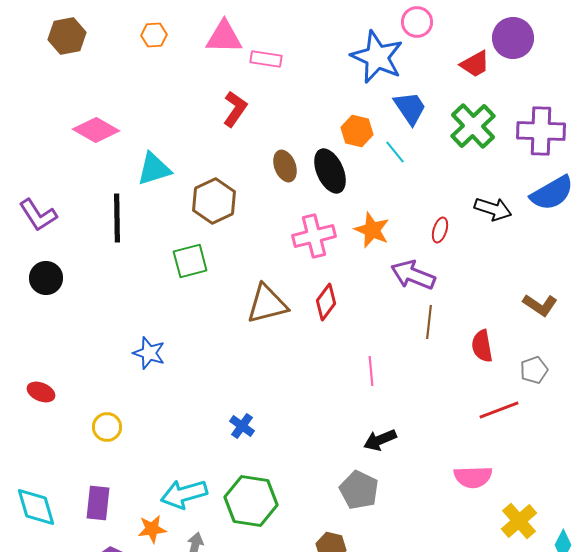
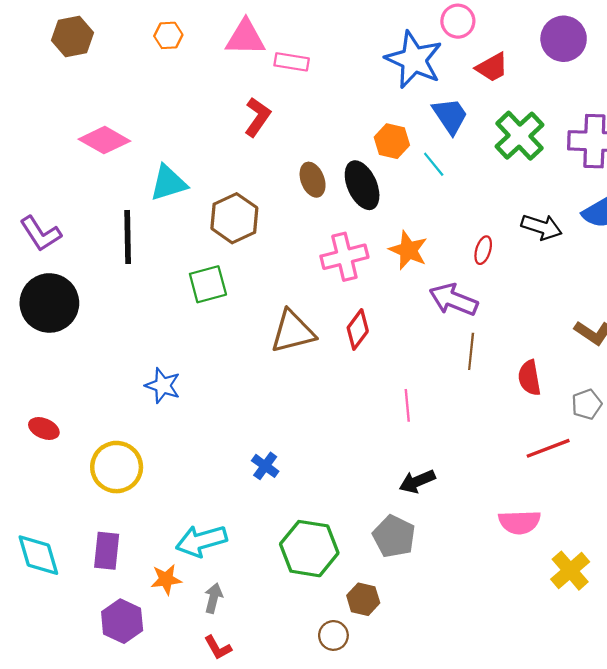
red trapezoid: (475, 64) -> (492, 67), moved
black circle: (46, 278) -> (49, 303), size x1.6
yellow circle: (107, 427) -> (117, 467), size x1.6
green hexagon: (251, 501) -> (309, 549), moved

